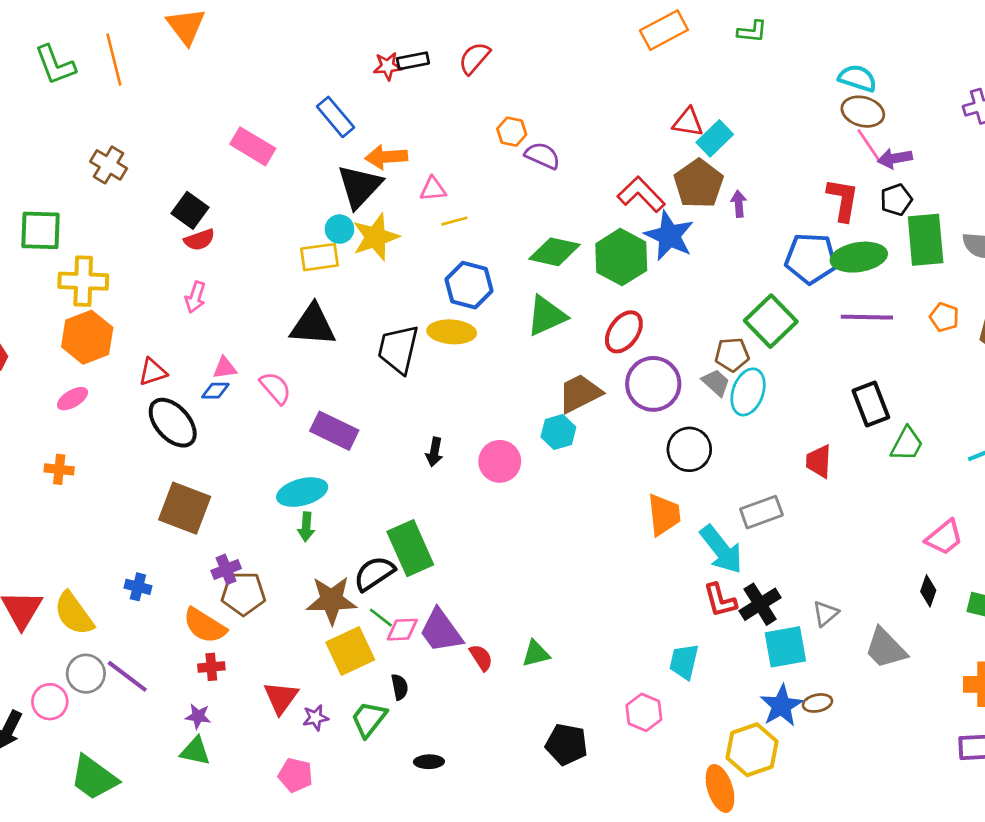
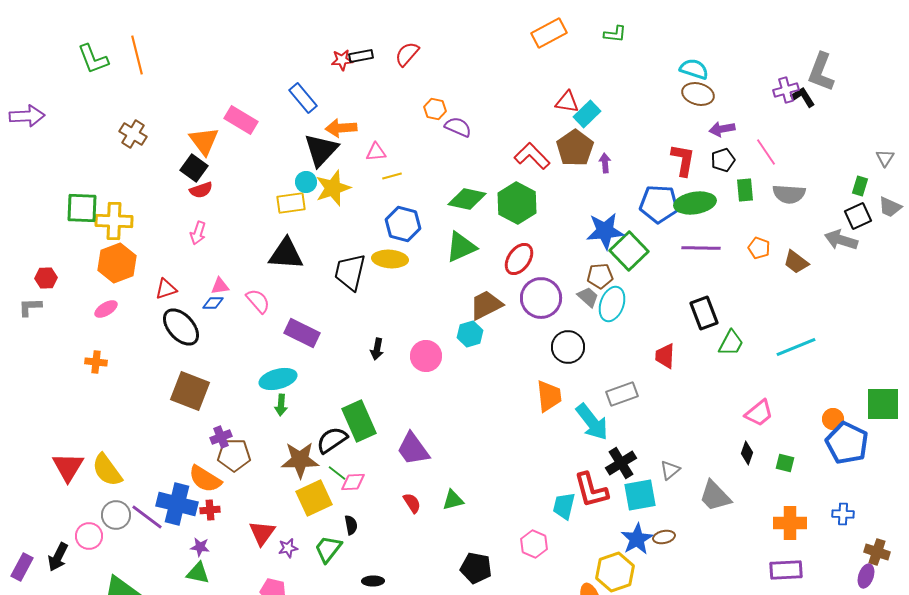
orange triangle: (186, 26) -> (204, 141), moved
pink line: (870, 146) -> (766, 152), moved
green square: (40, 230) -> (82, 208), moved
blue star: (669, 236) -> (605, 231), moved, turned -30
green rectangle: (926, 240) -> (745, 190), size x0.6
blue cross: (138, 587) -> (177, 504), moved, size x2.0
red L-shape: (720, 600) -> (591, 490), moved, size x1.4
purple trapezoid: (441, 631) -> (413, 449), moved

